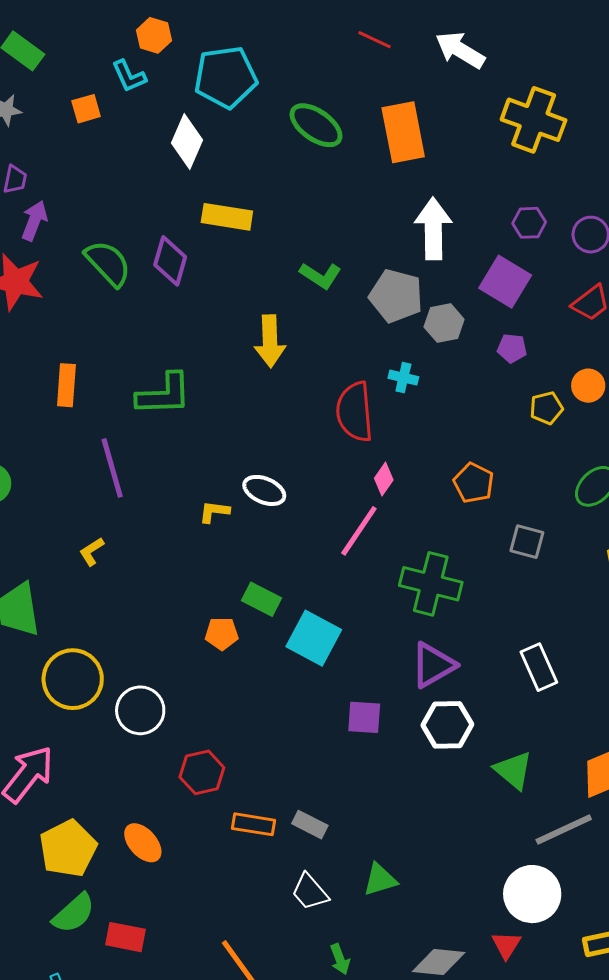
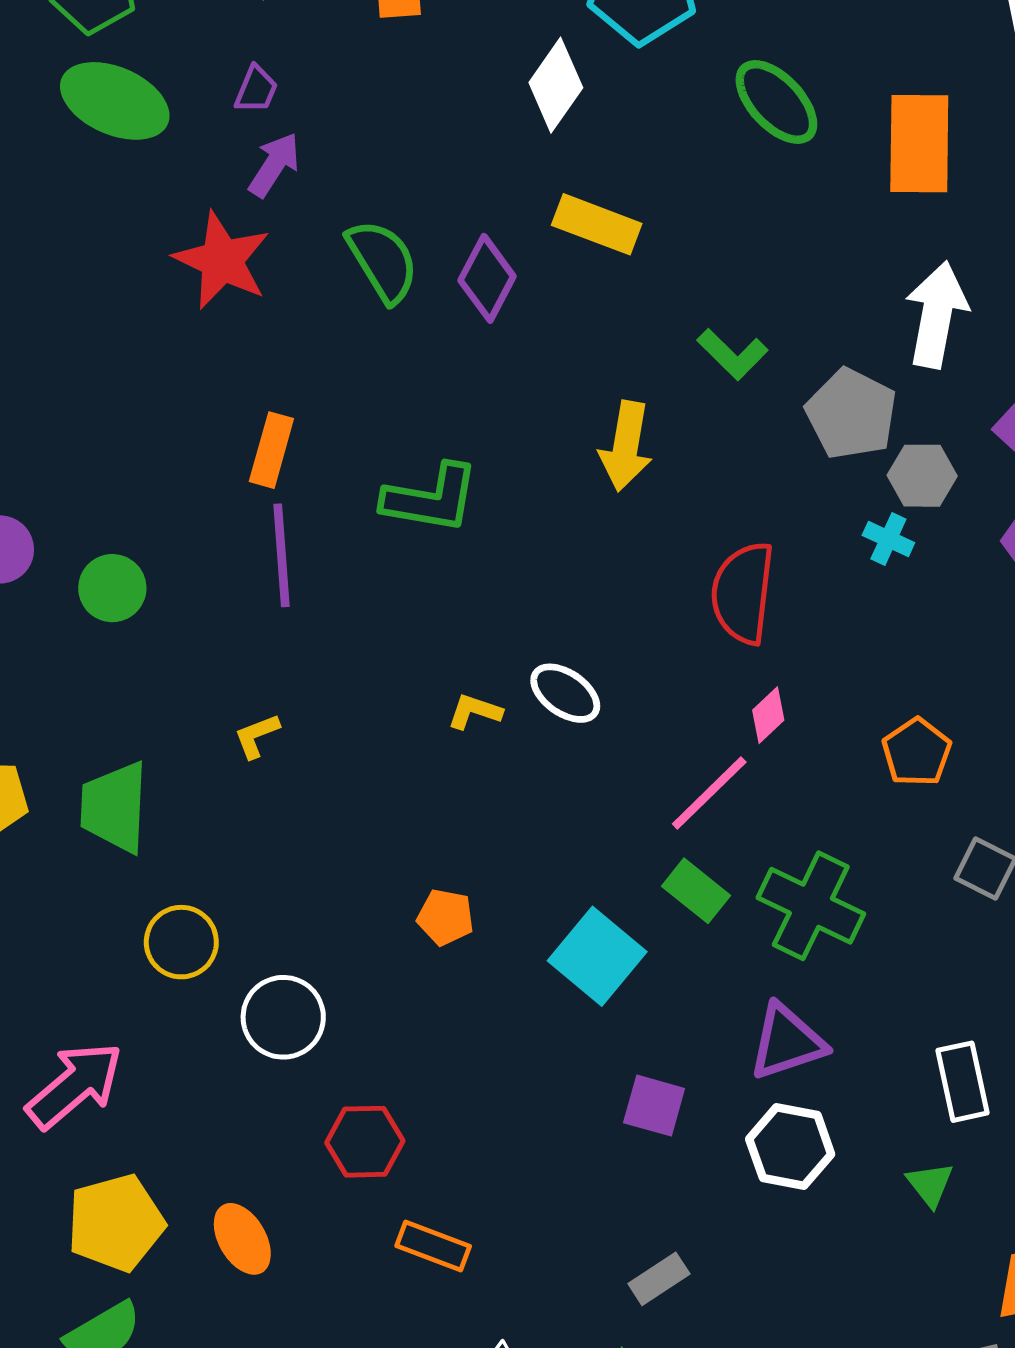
cyan cross: (403, 378) -> (888, 539), moved
purple line: (112, 468) -> (281, 555), moved
green rectangle: (261, 599) -> (696, 891), moved
yellow circle: (73, 679) -> (181, 942), size x0.7
green triangle: (513, 770) -> (930, 1184), moved, size x0.7
gray rectangle: (310, 825) -> (659, 1279), moved, turned -72

